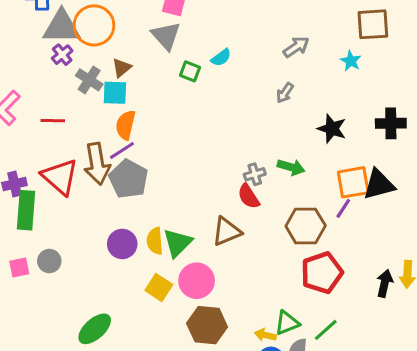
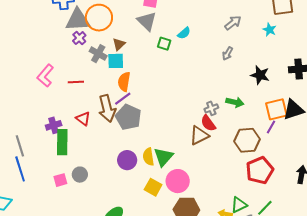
red triangle: (60, 177) -> (83, 119), size x0.6
brown triangle: (227, 231) -> (199, 136), moved

